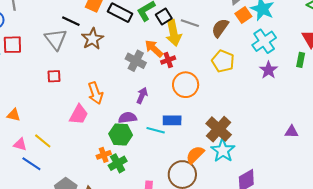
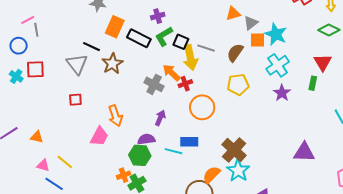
orange square: (243, 15) -> (257, 40), turned 35
black square: (164, 17) -> (181, 42), turned -35
yellow pentagon: (223, 61) -> (238, 85), turned -30
purple triangle: (291, 132) -> (304, 152), size x1.6

